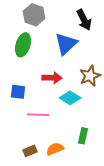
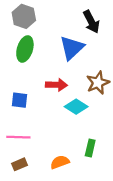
gray hexagon: (34, 15) -> (24, 16), moved
pink line: (38, 115) -> (18, 137), moved
brown rectangle: (30, 151) -> (20, 164), moved

